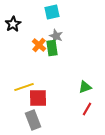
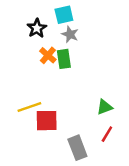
black star: (13, 24) -> (37, 28), moved
gray star: (56, 36) -> (70, 34), moved
gray rectangle: (33, 120) -> (77, 148), moved

